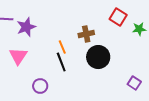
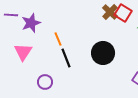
brown cross: (86, 34) -> (110, 12), moved, turned -35
orange line: (62, 47) -> (58, 39), moved

